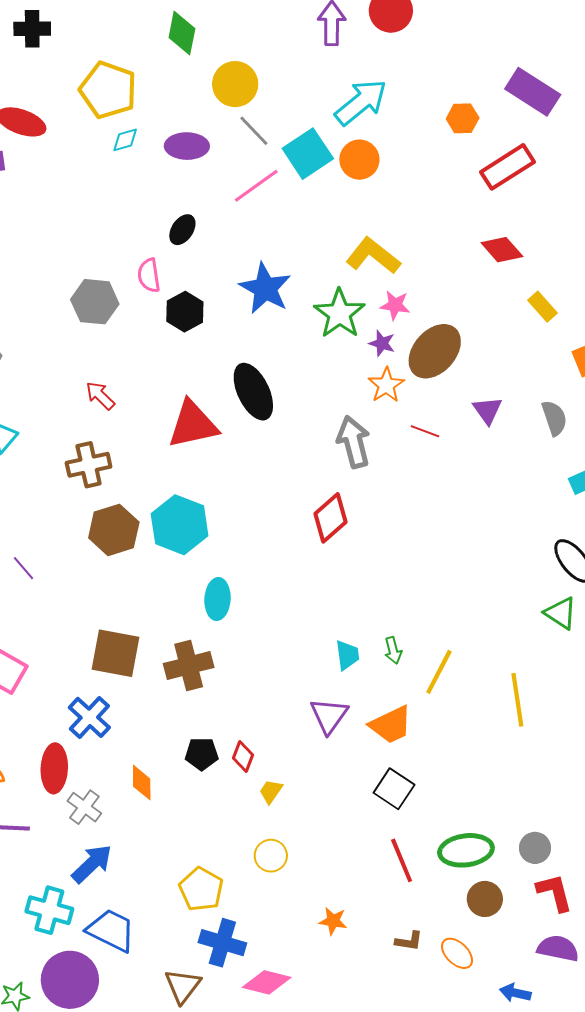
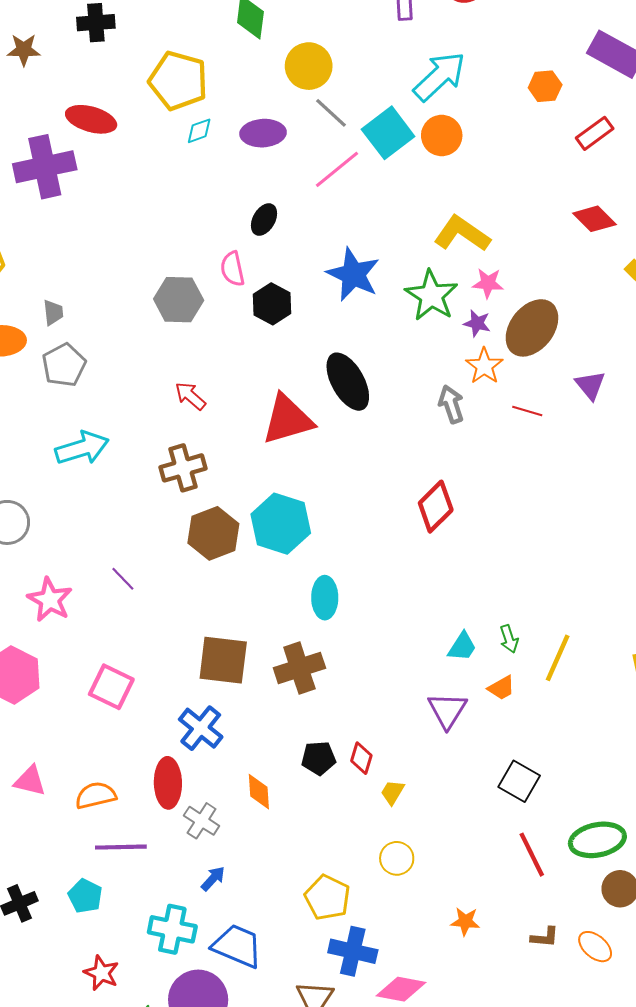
red rectangle: (507, 167) -> (595, 133), size x0.7
gray arrow: (354, 442) -> (451, 404), moved, size x0.7
cyan trapezoid: (347, 655) -> (462, 647), turned 44
orange trapezoid: (391, 725) -> (501, 688), moved, size x0.6
blue arrow: (92, 864) -> (213, 879), size x0.6

